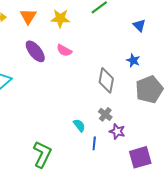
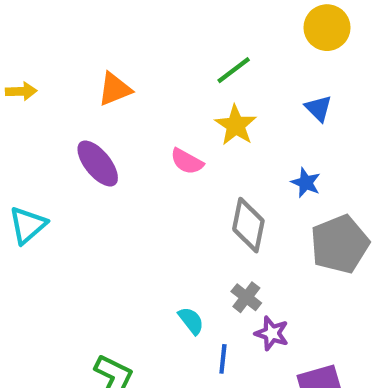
orange triangle: (28, 16) -> (115, 89), moved, turned 36
yellow star: (60, 18) -> (236, 125), moved, turned 30
pink semicircle: (64, 50) -> (187, 161), moved

